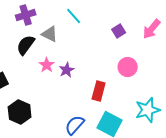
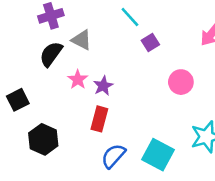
cyan line: (74, 16) -> (130, 17), moved
purple square: (119, 31) -> (150, 43), moved
red rectangle: (99, 91) -> (99, 119), moved

